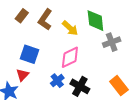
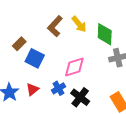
brown rectangle: (22, 16) -> (19, 44), moved
yellow arrow: (70, 28) -> (79, 24), moved
red triangle: (22, 75) -> (32, 89), moved

